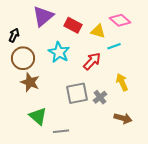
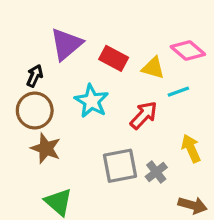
black arrow: (14, 35) -> (35, 76), moved

